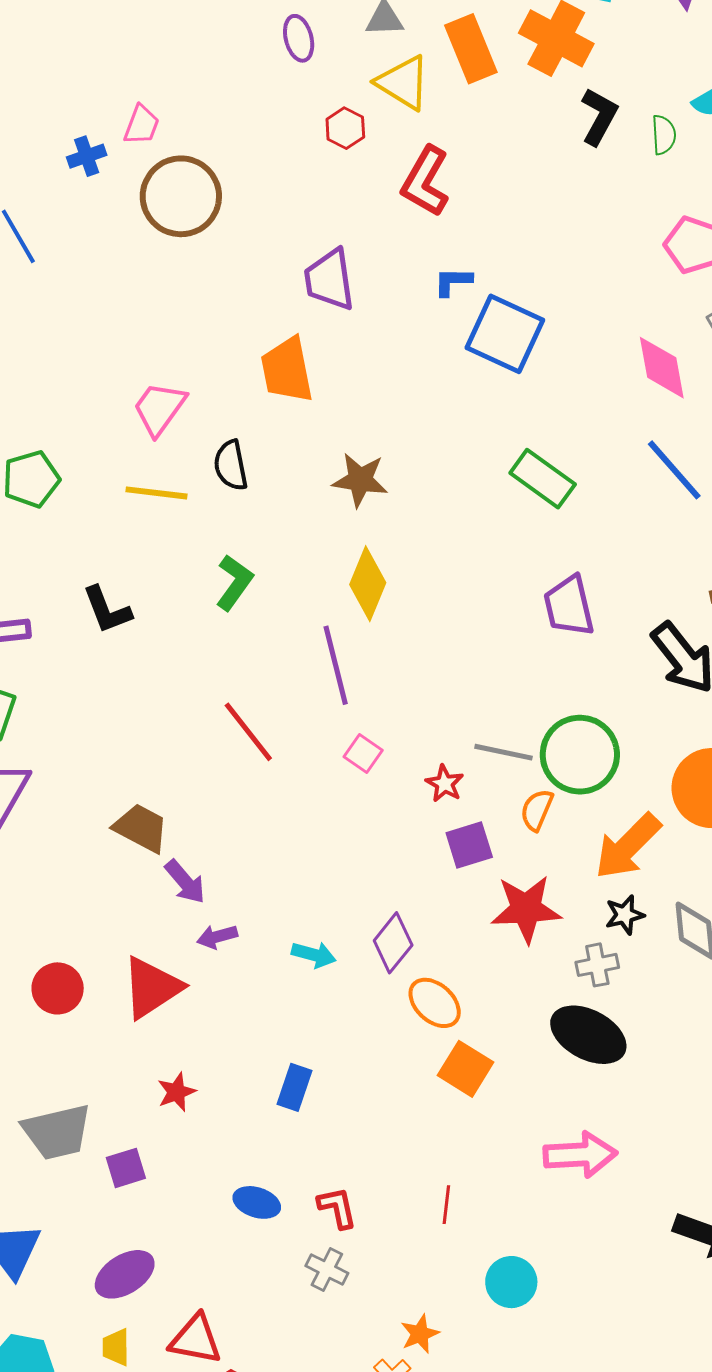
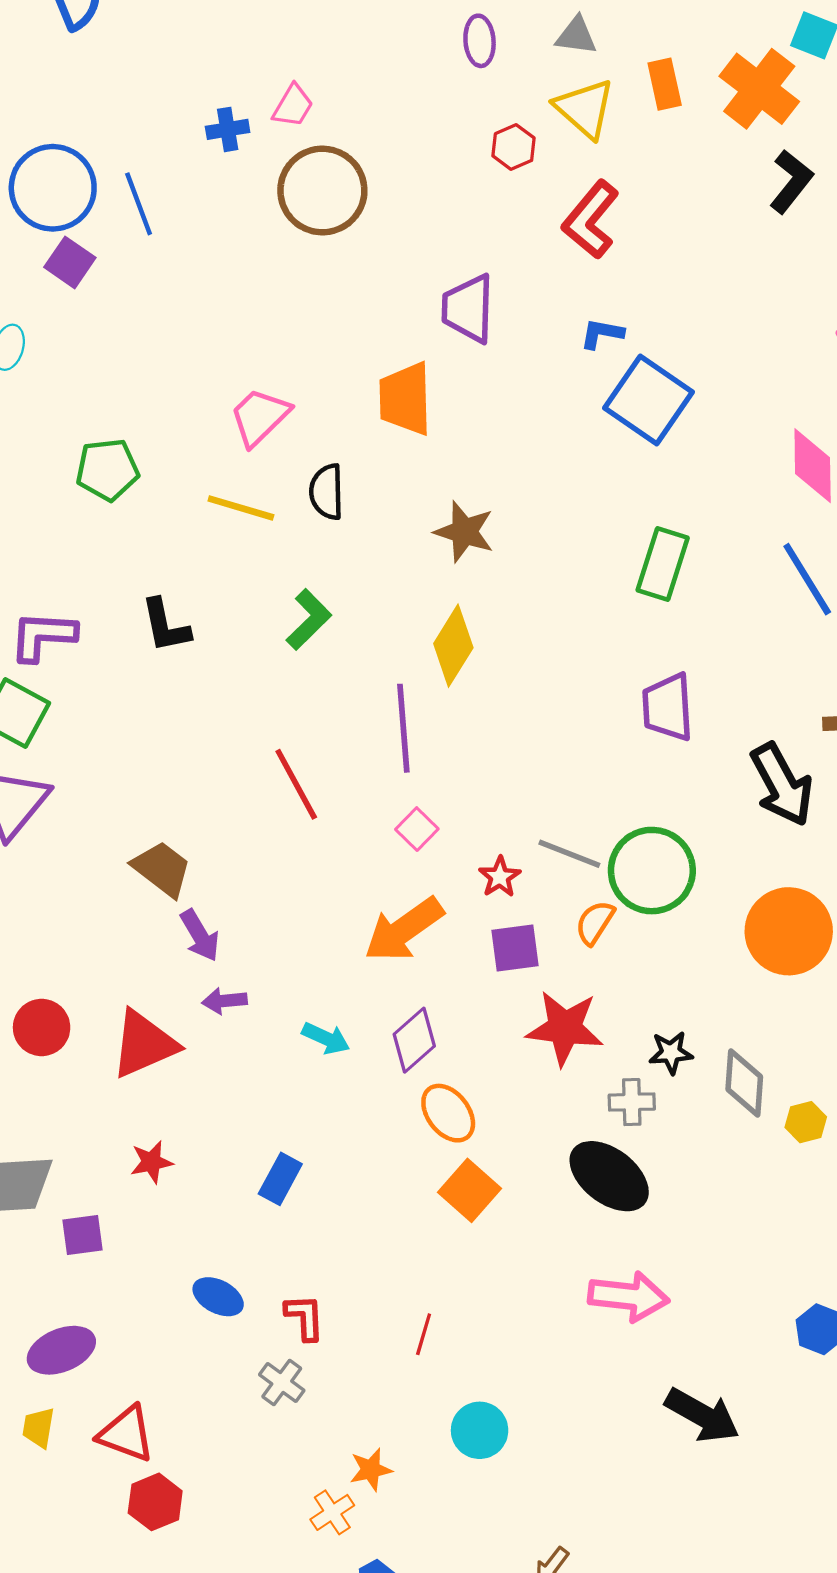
orange rectangle: (471, 49) -> (665, 84), size x0.7
green rectangle: (543, 479) -> (663, 564), turned 62
orange arrow: (628, 846) -> (404, 930), moved
pink arrow: (580, 1155) -> (629, 1296), moved

